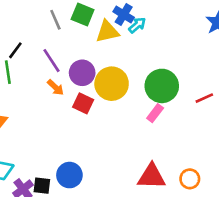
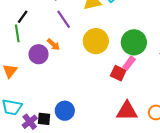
purple line: (51, 61) -> (64, 19), moved
purple circle: (82, 73) -> (39, 54), moved
red square: (83, 103) -> (118, 73), moved

